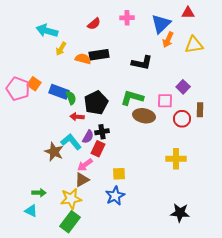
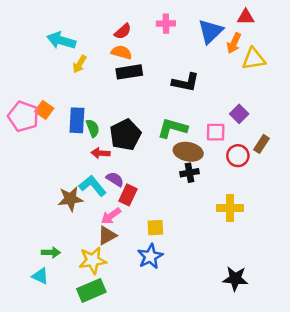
orange arrow: (168, 40) -> (234, 43), moved
orange semicircle: (83, 59) -> (121, 52), moved
blue rectangle: (59, 92) -> (77, 120), turned 72
brown rectangle: (200, 110) -> (261, 144), turned 32
black cross: (102, 132) -> (189, 173), moved
purple semicircle: (88, 137) -> (115, 179), turned -88
brown star: (54, 152) -> (70, 199), turned -30
green rectangle: (70, 222) -> (91, 290), turned 30

